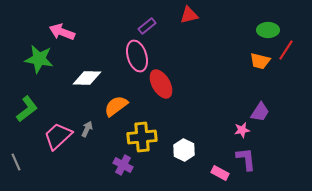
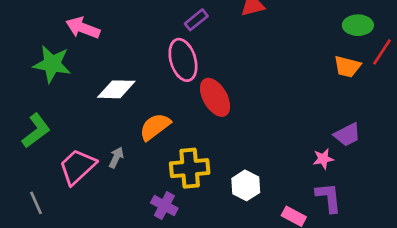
purple trapezoid: (260, 112) -> (347, 135), turned 30
gray line: (16, 162) -> (36, 203), moved

